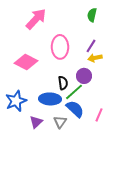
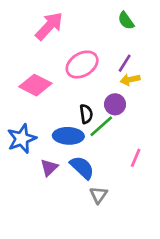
green semicircle: (92, 15) -> (126, 21), turned -48
pink ellipse: (60, 47) -> (82, 65), turned 60
blue semicircle: (75, 109) -> (82, 167), moved
gray triangle: (60, 122) -> (99, 195), moved

